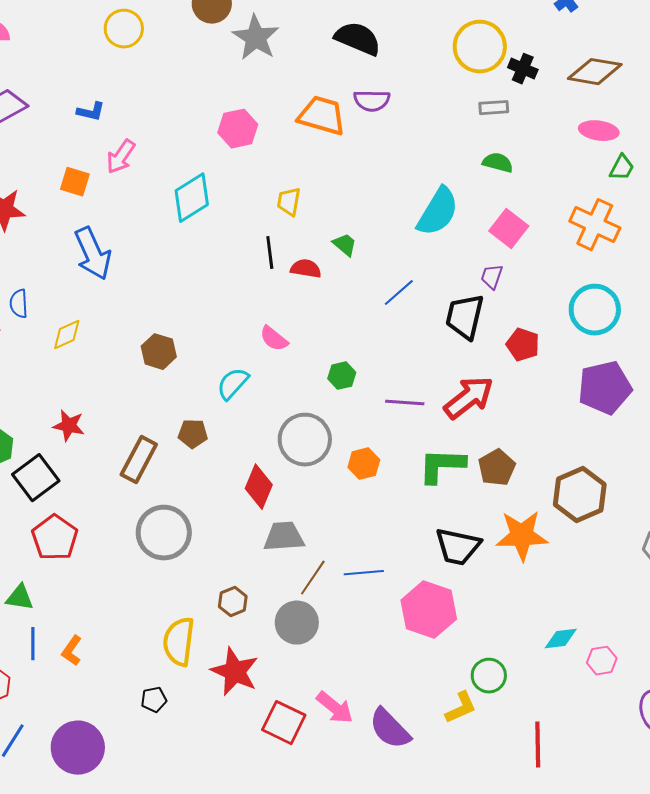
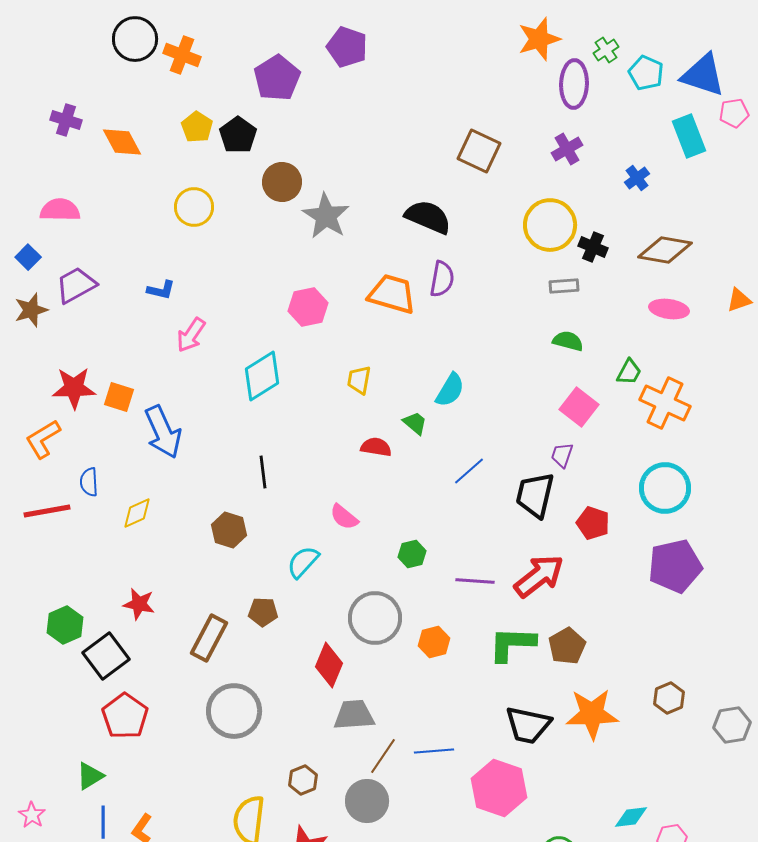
purple semicircle: (372, 101) -> (442, 279), turned -81
green trapezoid: (622, 168) -> (629, 372), moved
orange square: (75, 182) -> (119, 397), moved
cyan semicircle: (438, 212) -> (450, 390), moved, size x0.7
black line: (270, 253) -> (263, 472), moved
brown hexagon: (580, 495) -> (669, 698), moved, size x0.6
green triangle: (20, 598) -> (90, 776), turned -40

